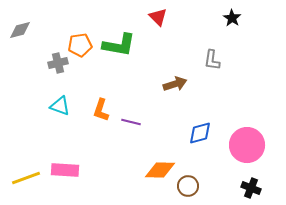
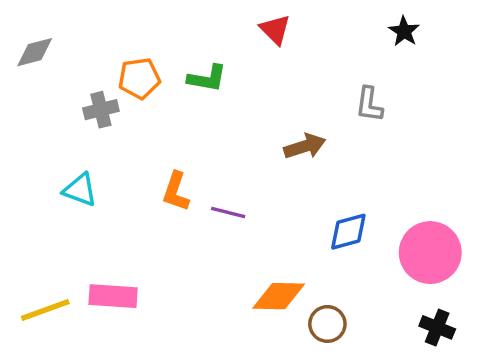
green L-shape: (119, 45) -> (207, 78), size x0.7
cyan triangle: (60, 106) -> (80, 190), moved

